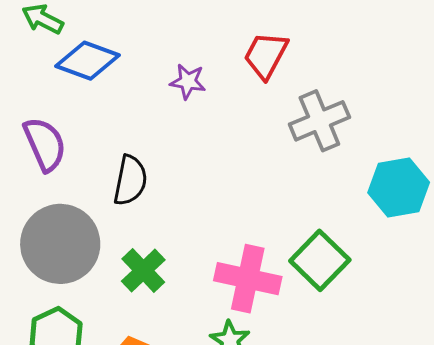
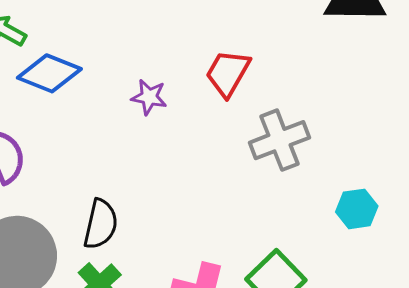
black semicircle: (130, 180) -> (101, 224), moved
cyan hexagon: (399, 187) -> (357, 209), size x0.7

